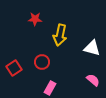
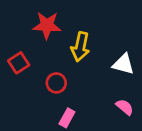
red star: (35, 19) -> (47, 25), size x1.5
red square: (14, 68) -> (19, 63), moved

